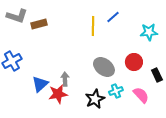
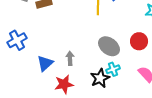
cyan cross: (116, 91) -> (113, 69), moved
red star: (58, 94) -> (64, 84), moved

